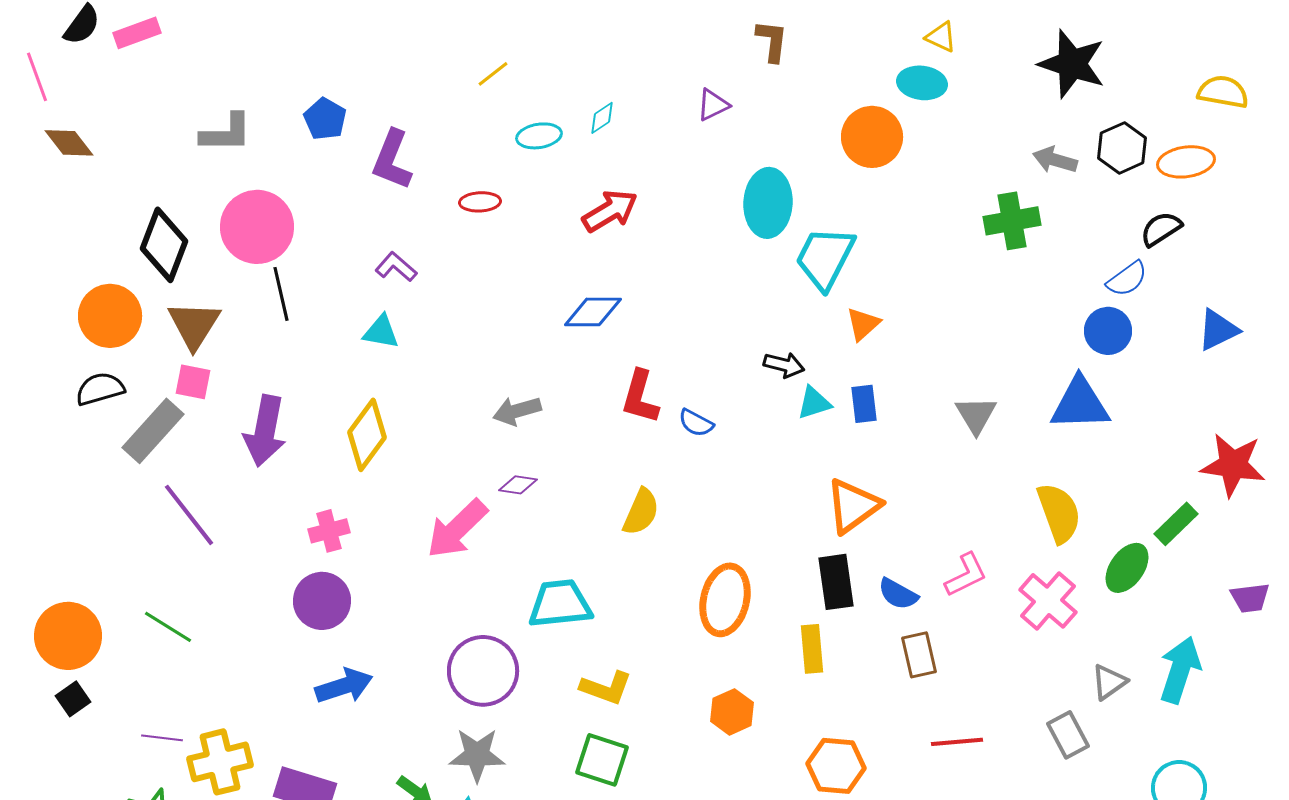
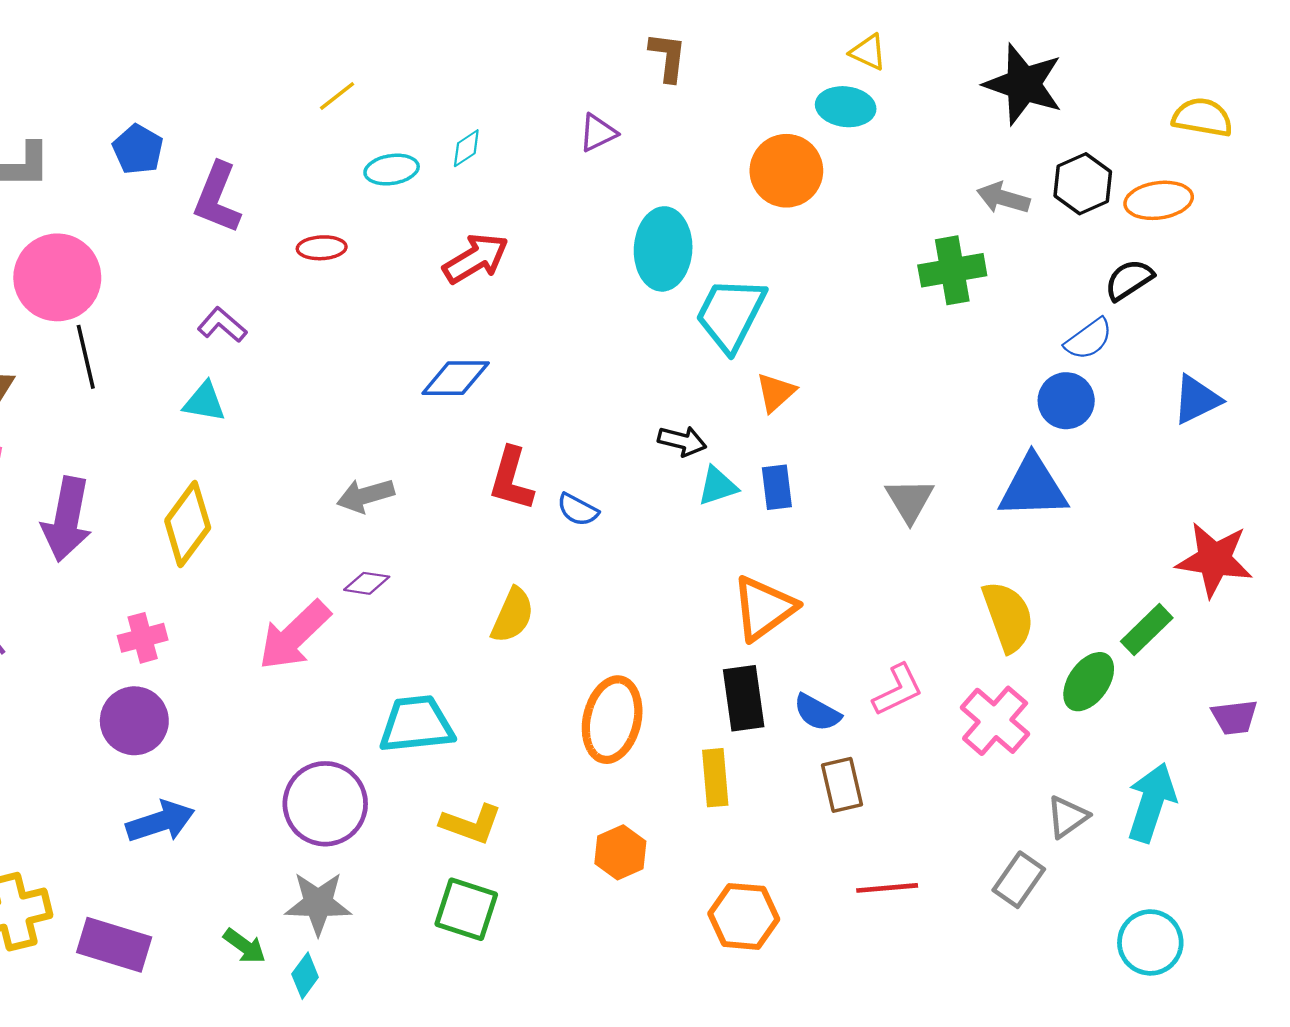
gray rectangle: (1068, 735) -> (1019, 880), turned 63

